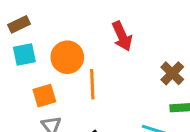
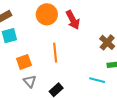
orange circle: (67, 57) -> (47, 14), moved

